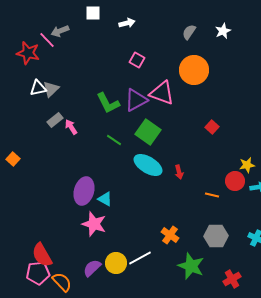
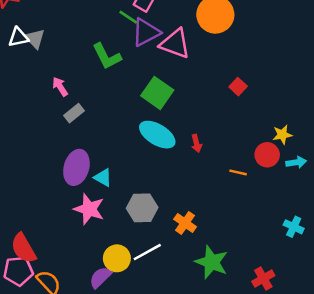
gray triangle: (51, 89) -> (35, 39), turned -30
purple triangle: (136, 100) -> (146, 32), moved
gray rectangle: (55, 120) -> (74, 113), moved
green line: (114, 140) -> (128, 17), moved
gray hexagon: (216, 236) -> (142, 208), moved
purple semicircle: (92, 268) -> (100, 277), moved

